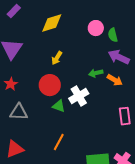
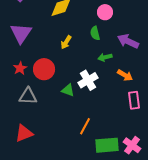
green semicircle: (113, 35) -> (95, 33), moved
orange arrow: (115, 80) -> (125, 75), moved
red circle: (50, 85) -> (44, 69), moved
orange line: (59, 142) -> (85, 126), moved

